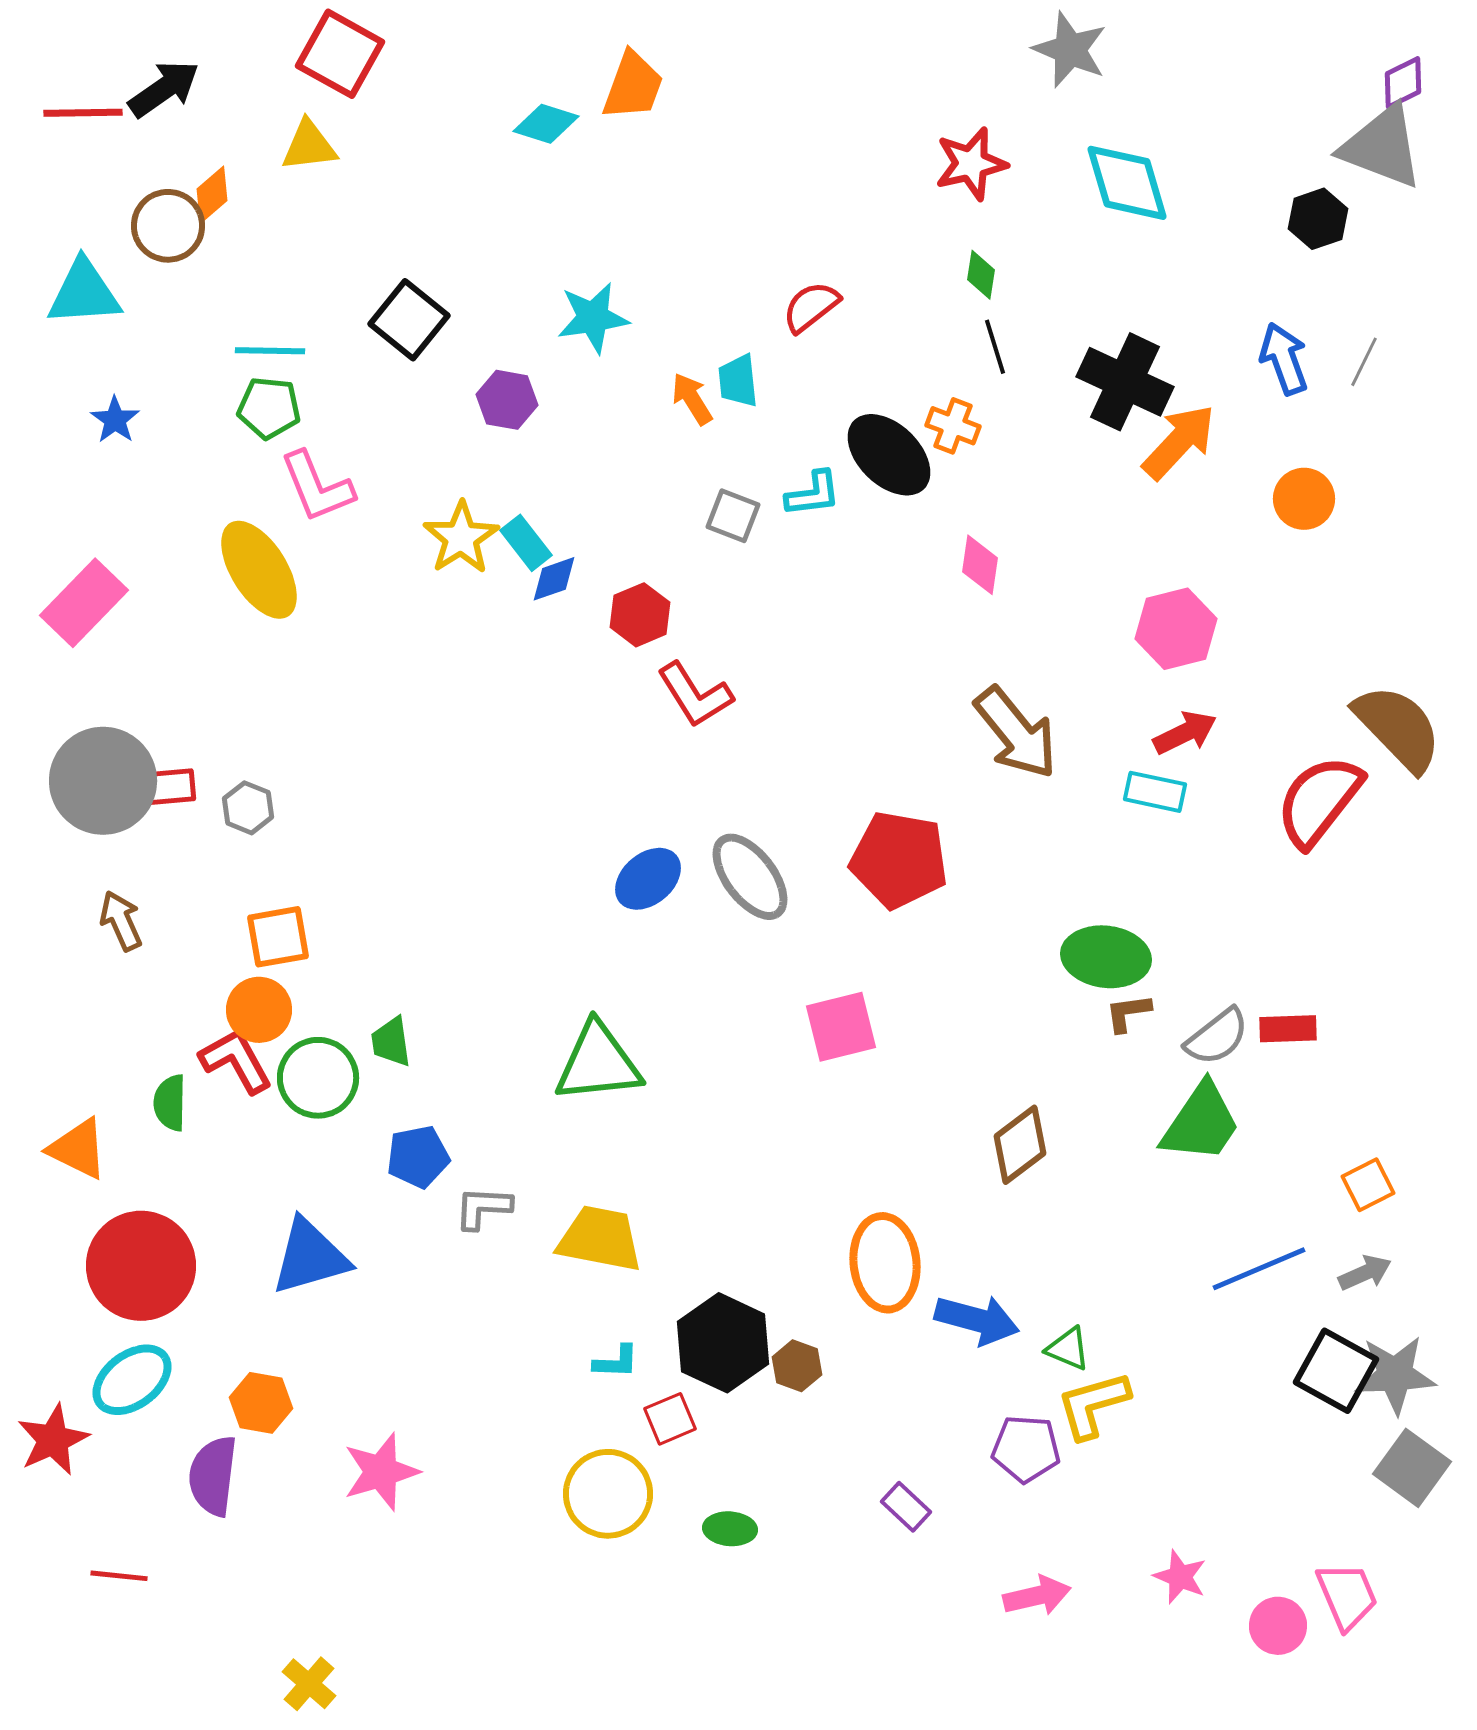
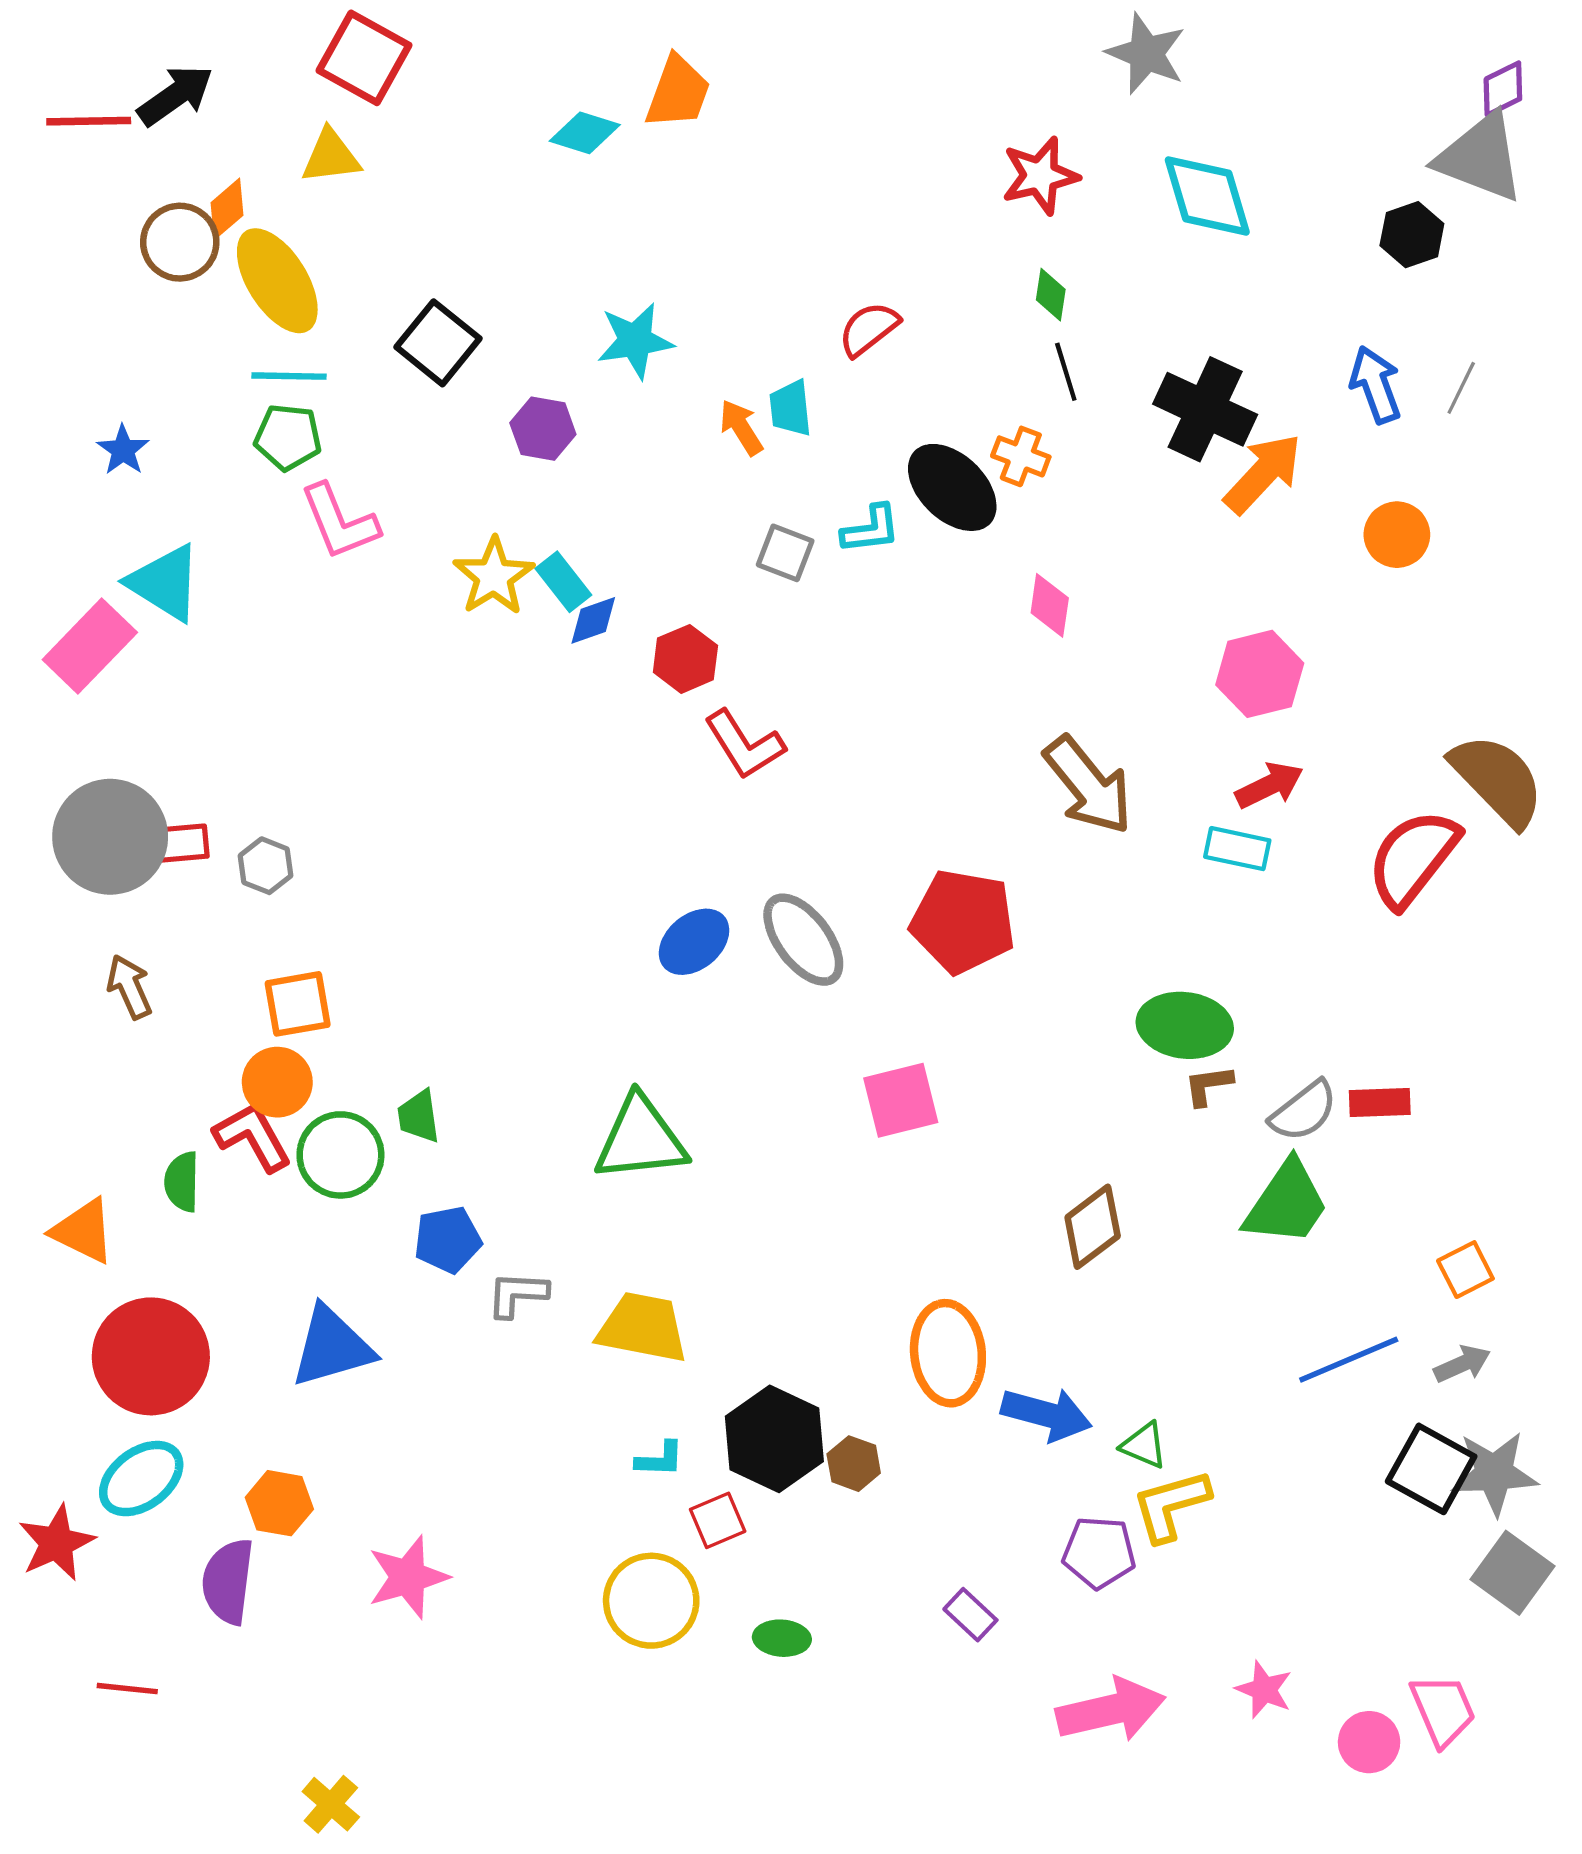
cyan triangle: (84, 293) -> (165, 583), moved, turned 36
yellow ellipse: (259, 570) -> (277, 281), moved
pink arrow: (1037, 1596) -> (1111, 1710), size x1.5

